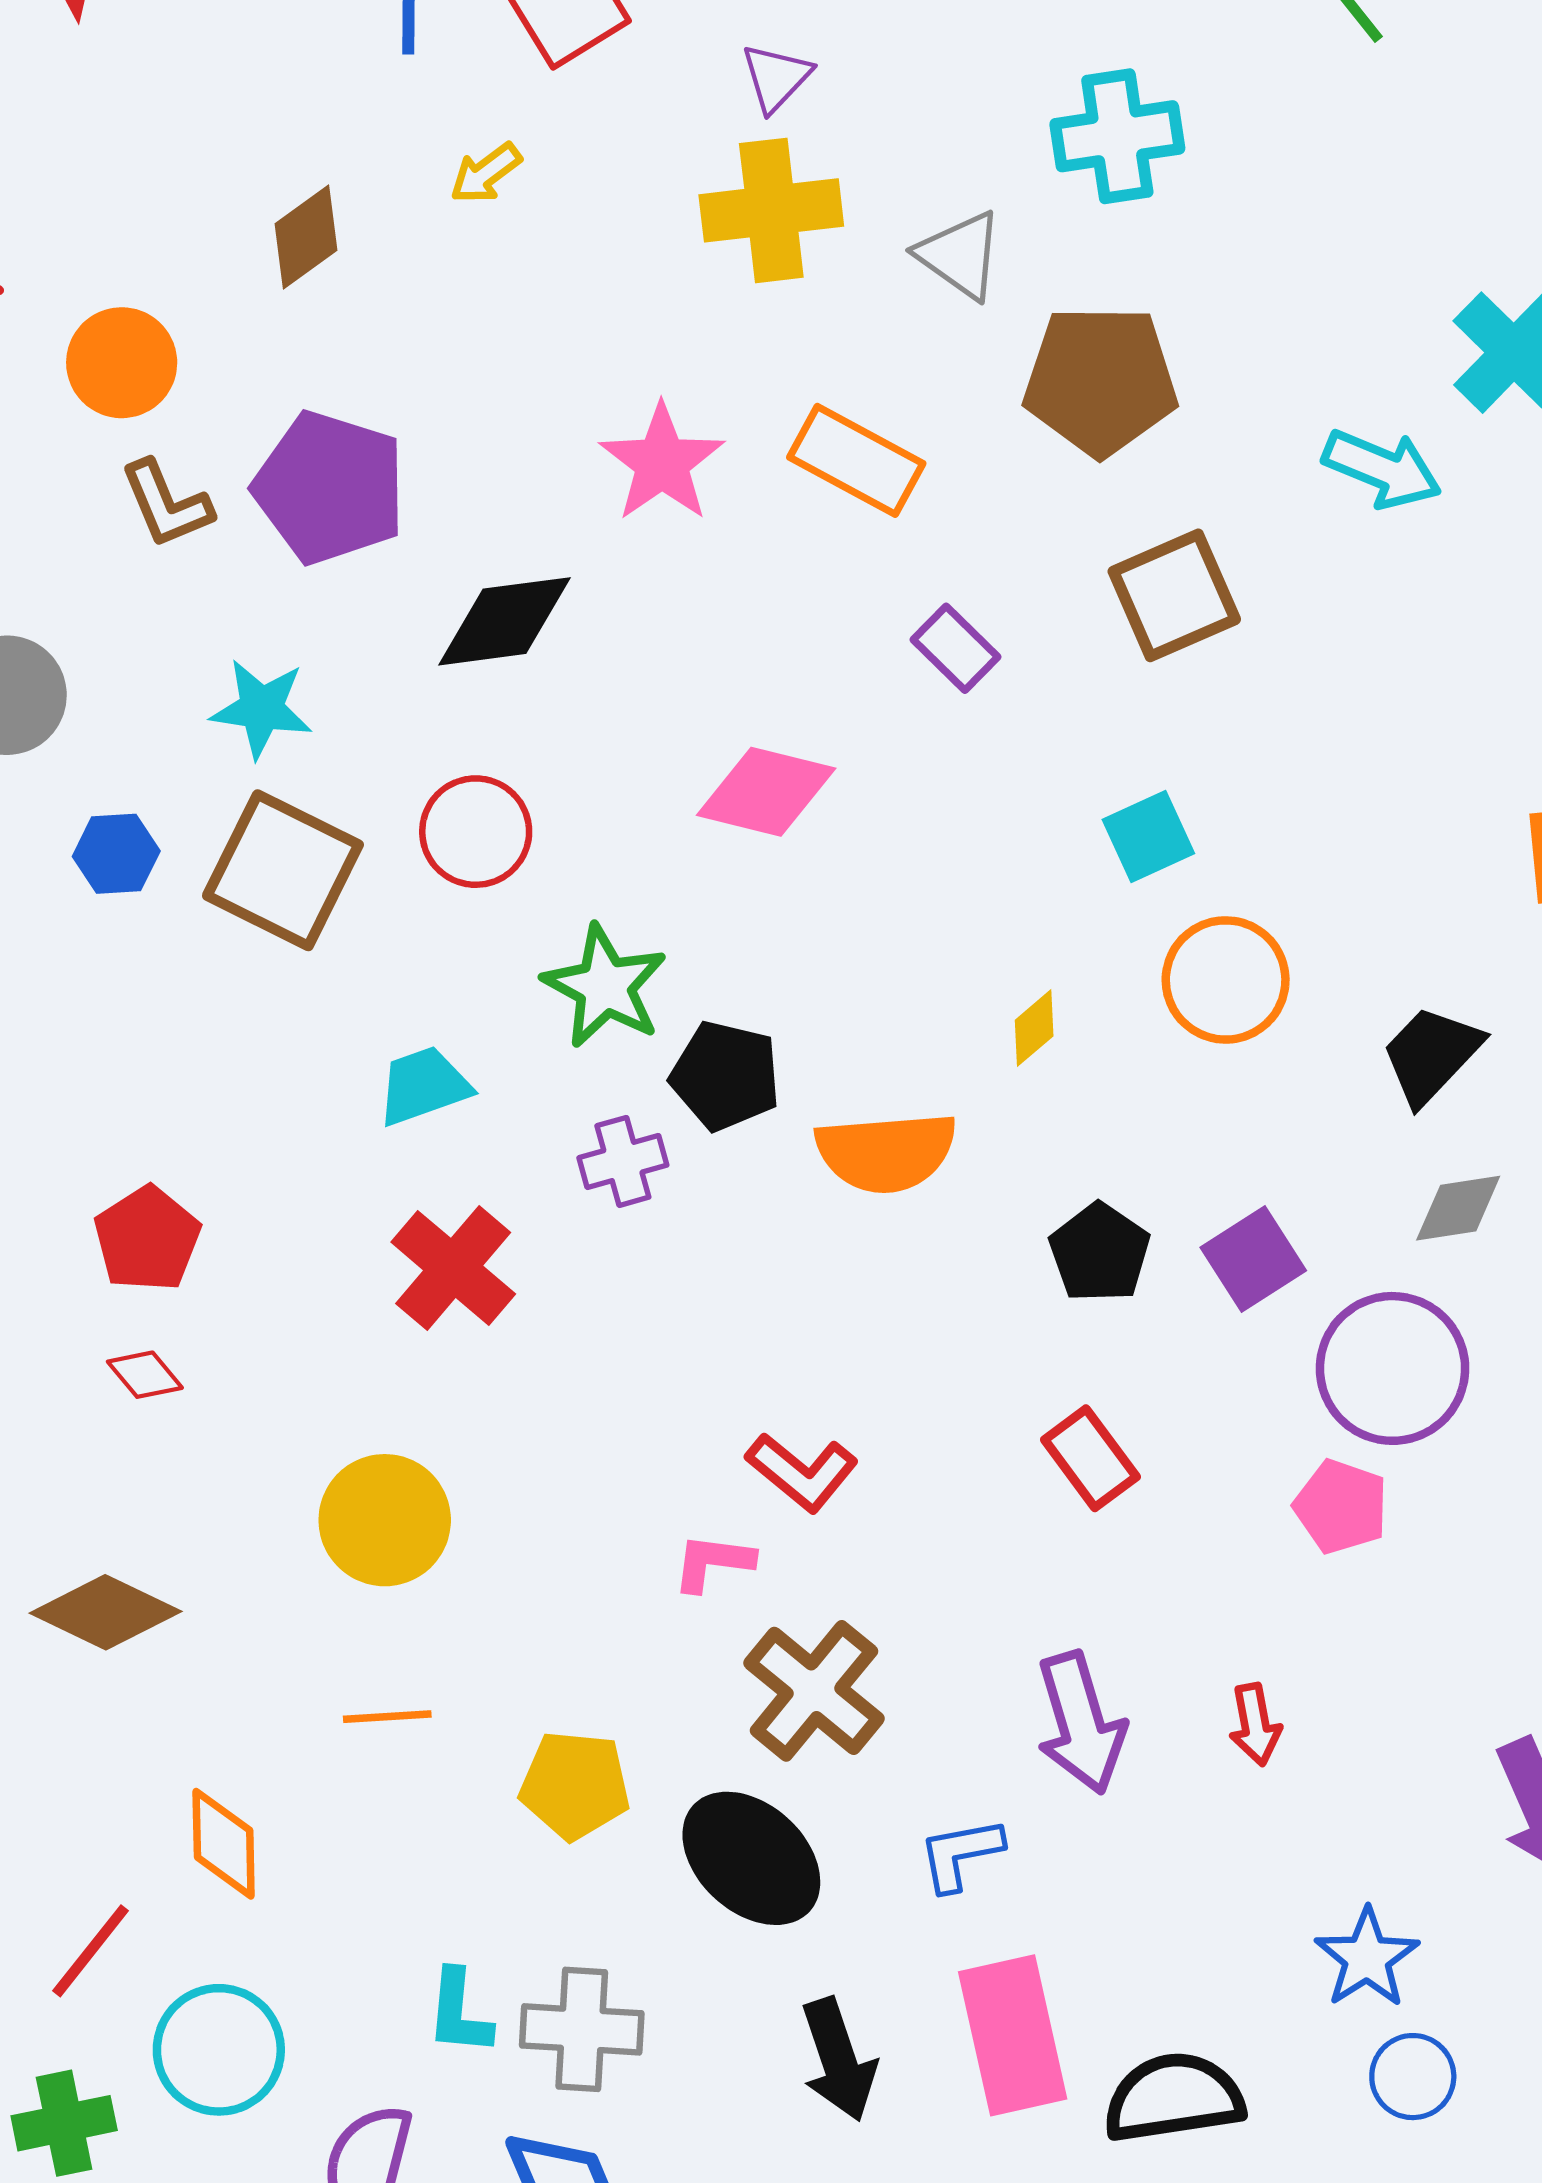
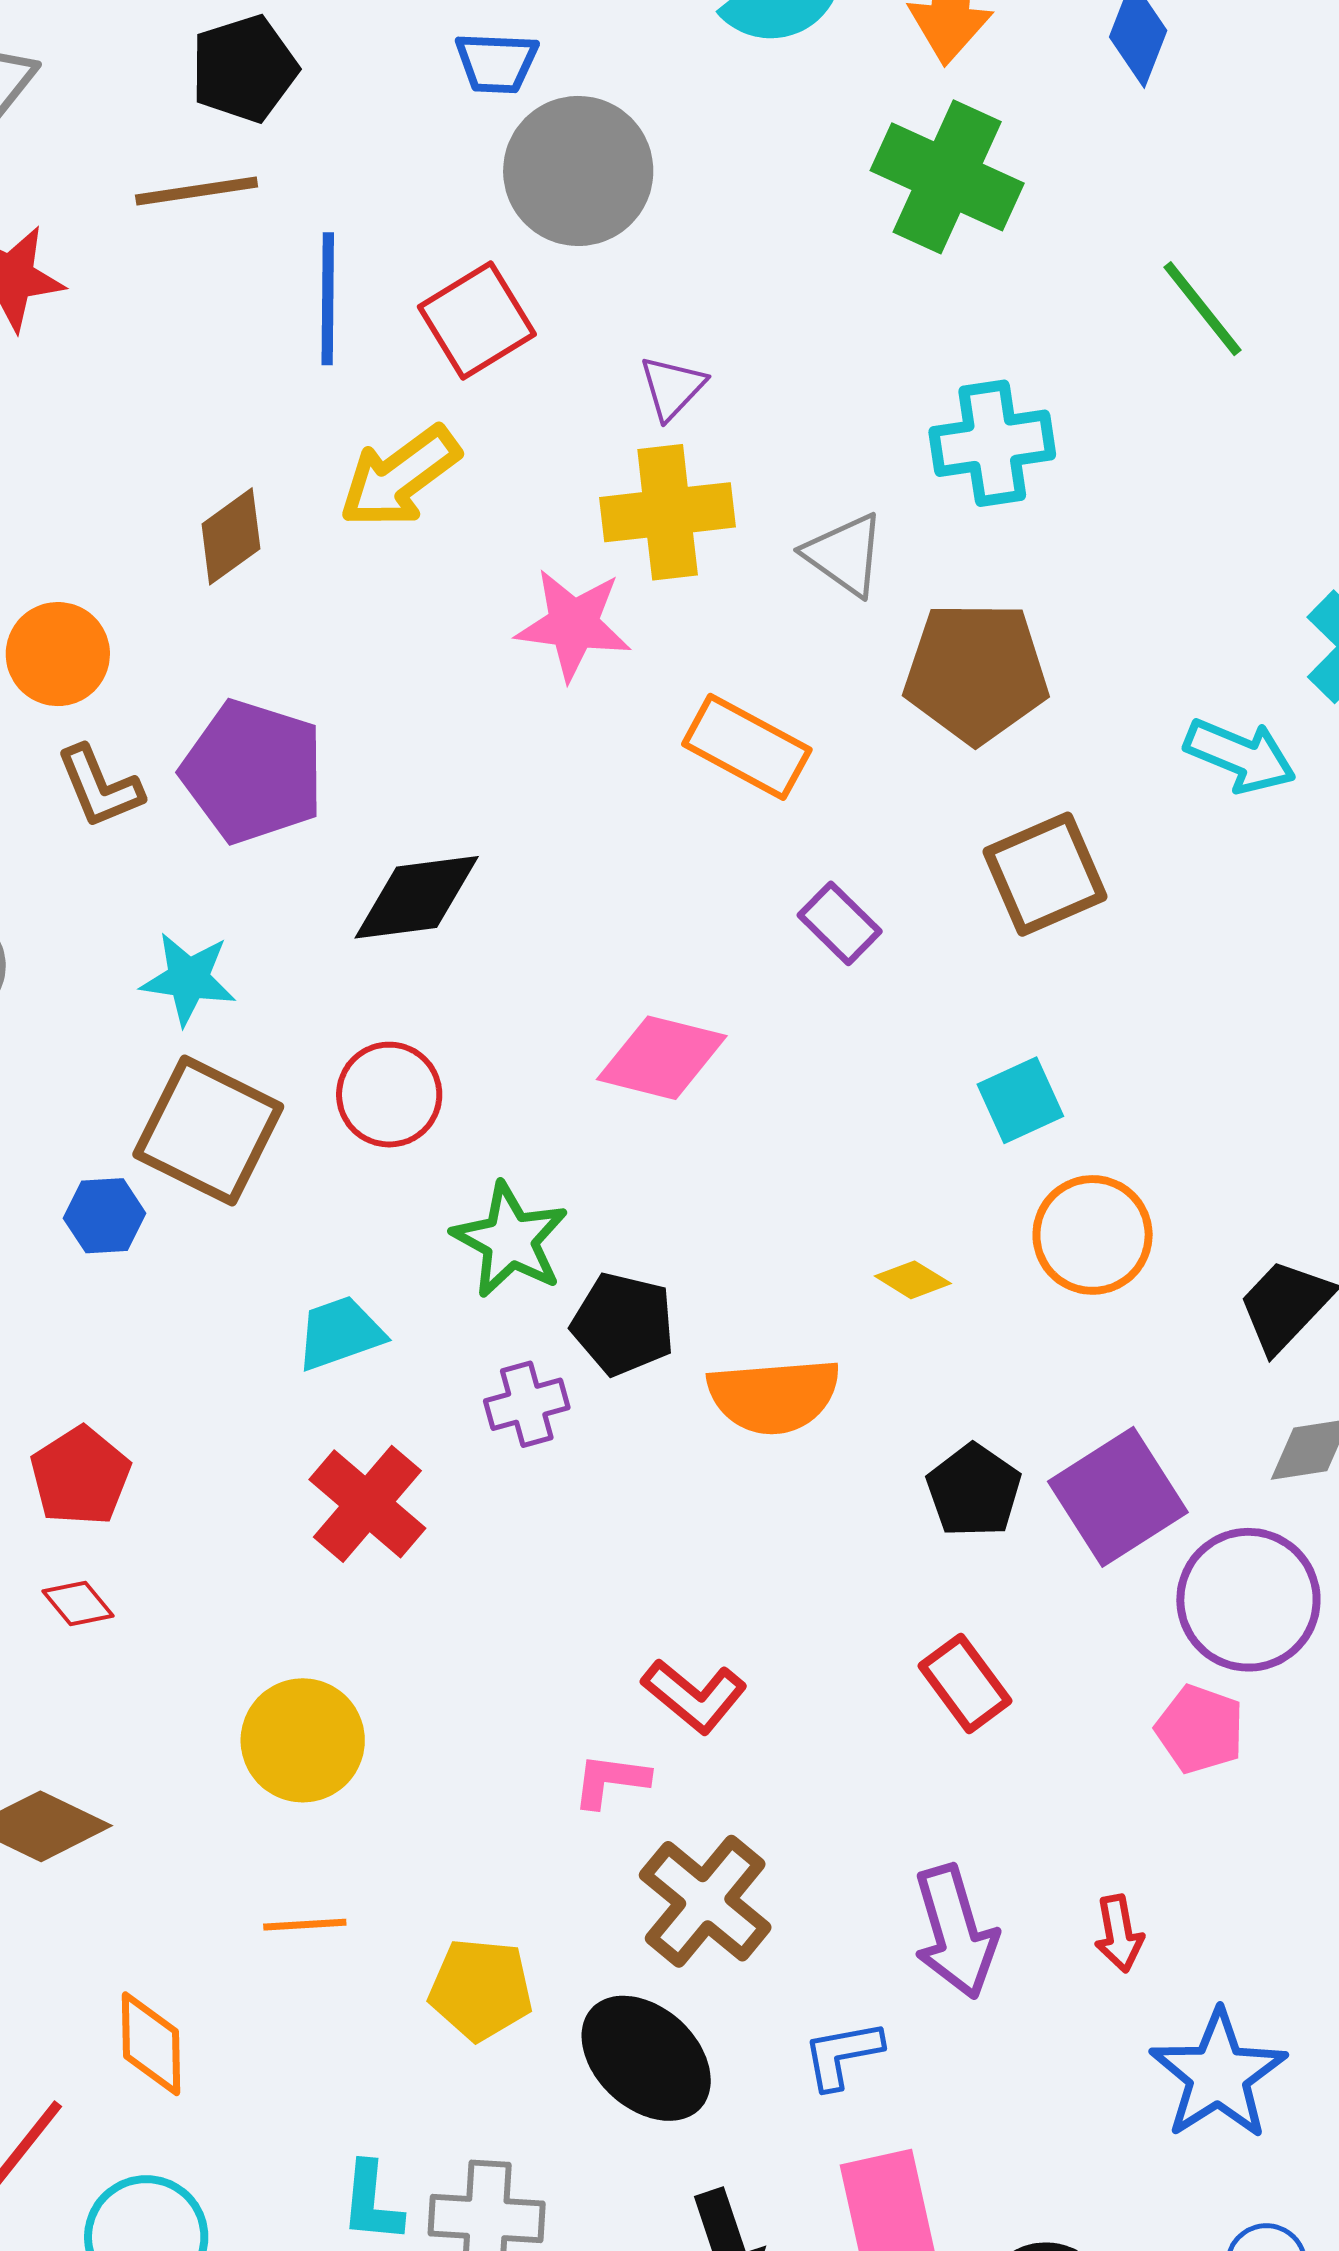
yellow arrow: (486, 173) -> (400, 477), size x1.8
pink star: (662, 463) -> (573, 624), moved, turned -30
blue hexagon: (116, 854) -> (105, 1216), moved
yellow diamond: (1034, 1028) -> (913, 1280), turned 72
purple square: (1253, 1259) -> (1118, 1497), size x1.4
blue star: (1367, 1958) -> (1218, 2075), moved, size x1.4

